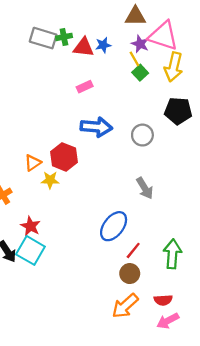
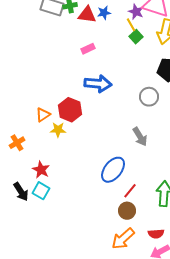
gray circle: (142, 135) -> (149, 97), moved
cyan square: (30, 250) -> (41, 191), size x0.7

